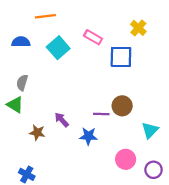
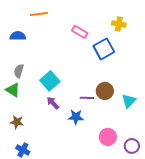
yellow cross: (138, 28) -> (119, 24), turned -32
cyan square: (58, 48) -> (50, 81), moved
blue square: (121, 57) -> (104, 49), turned -30
cyan triangle: (150, 130) -> (129, 101), moved
brown star: (37, 133) -> (17, 122), moved

